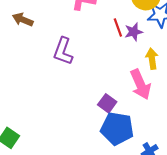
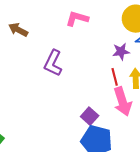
red line: (118, 27) -> (115, 77), moved

